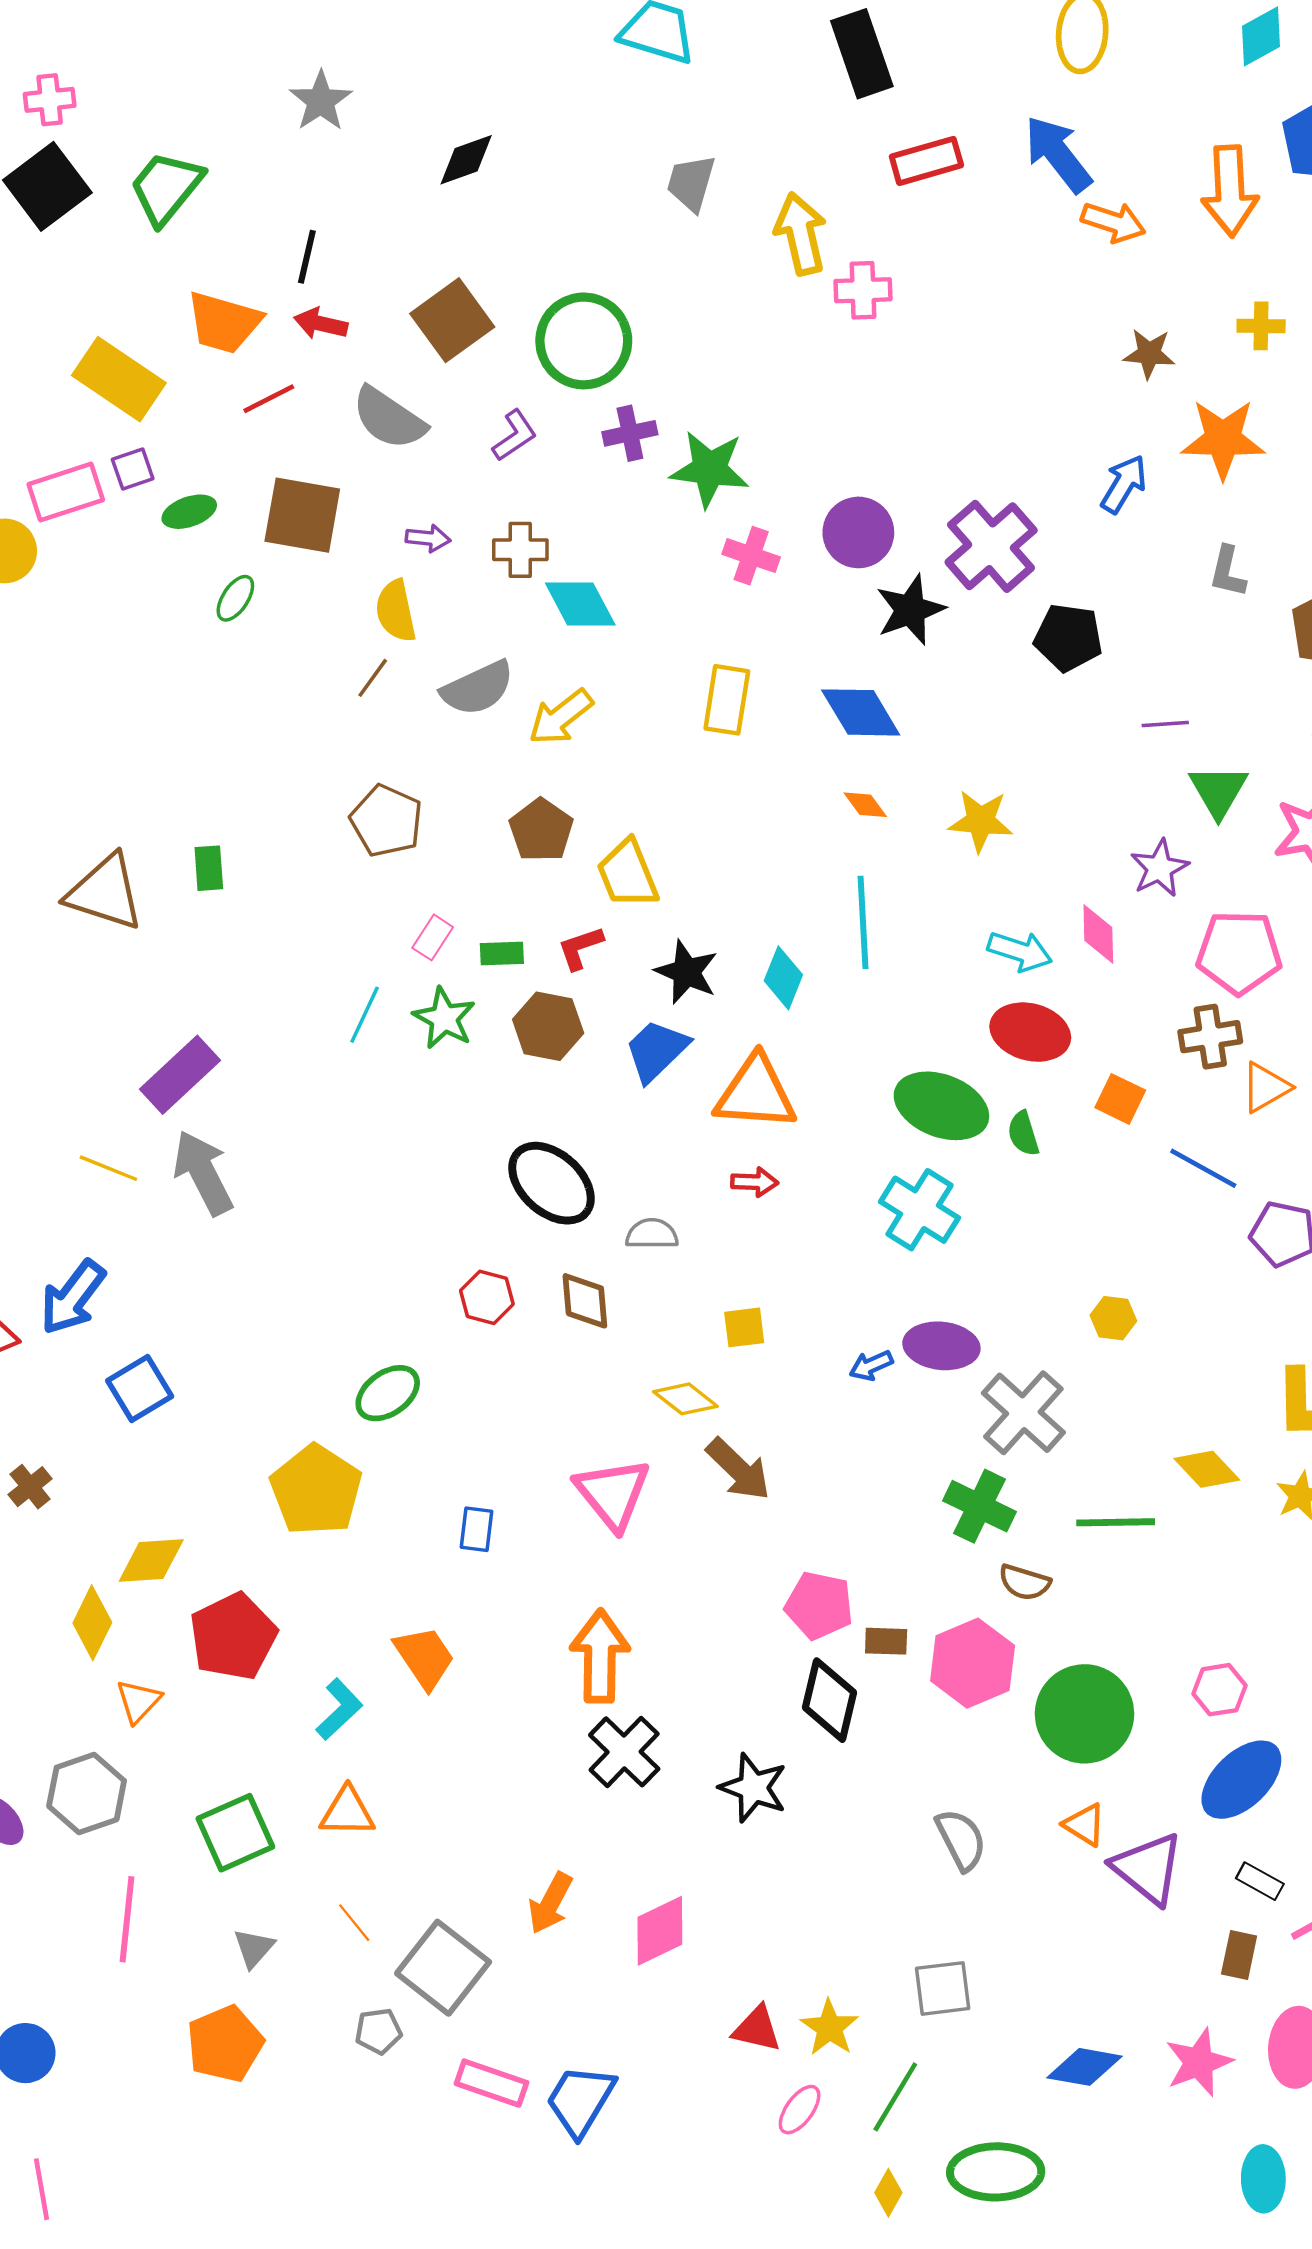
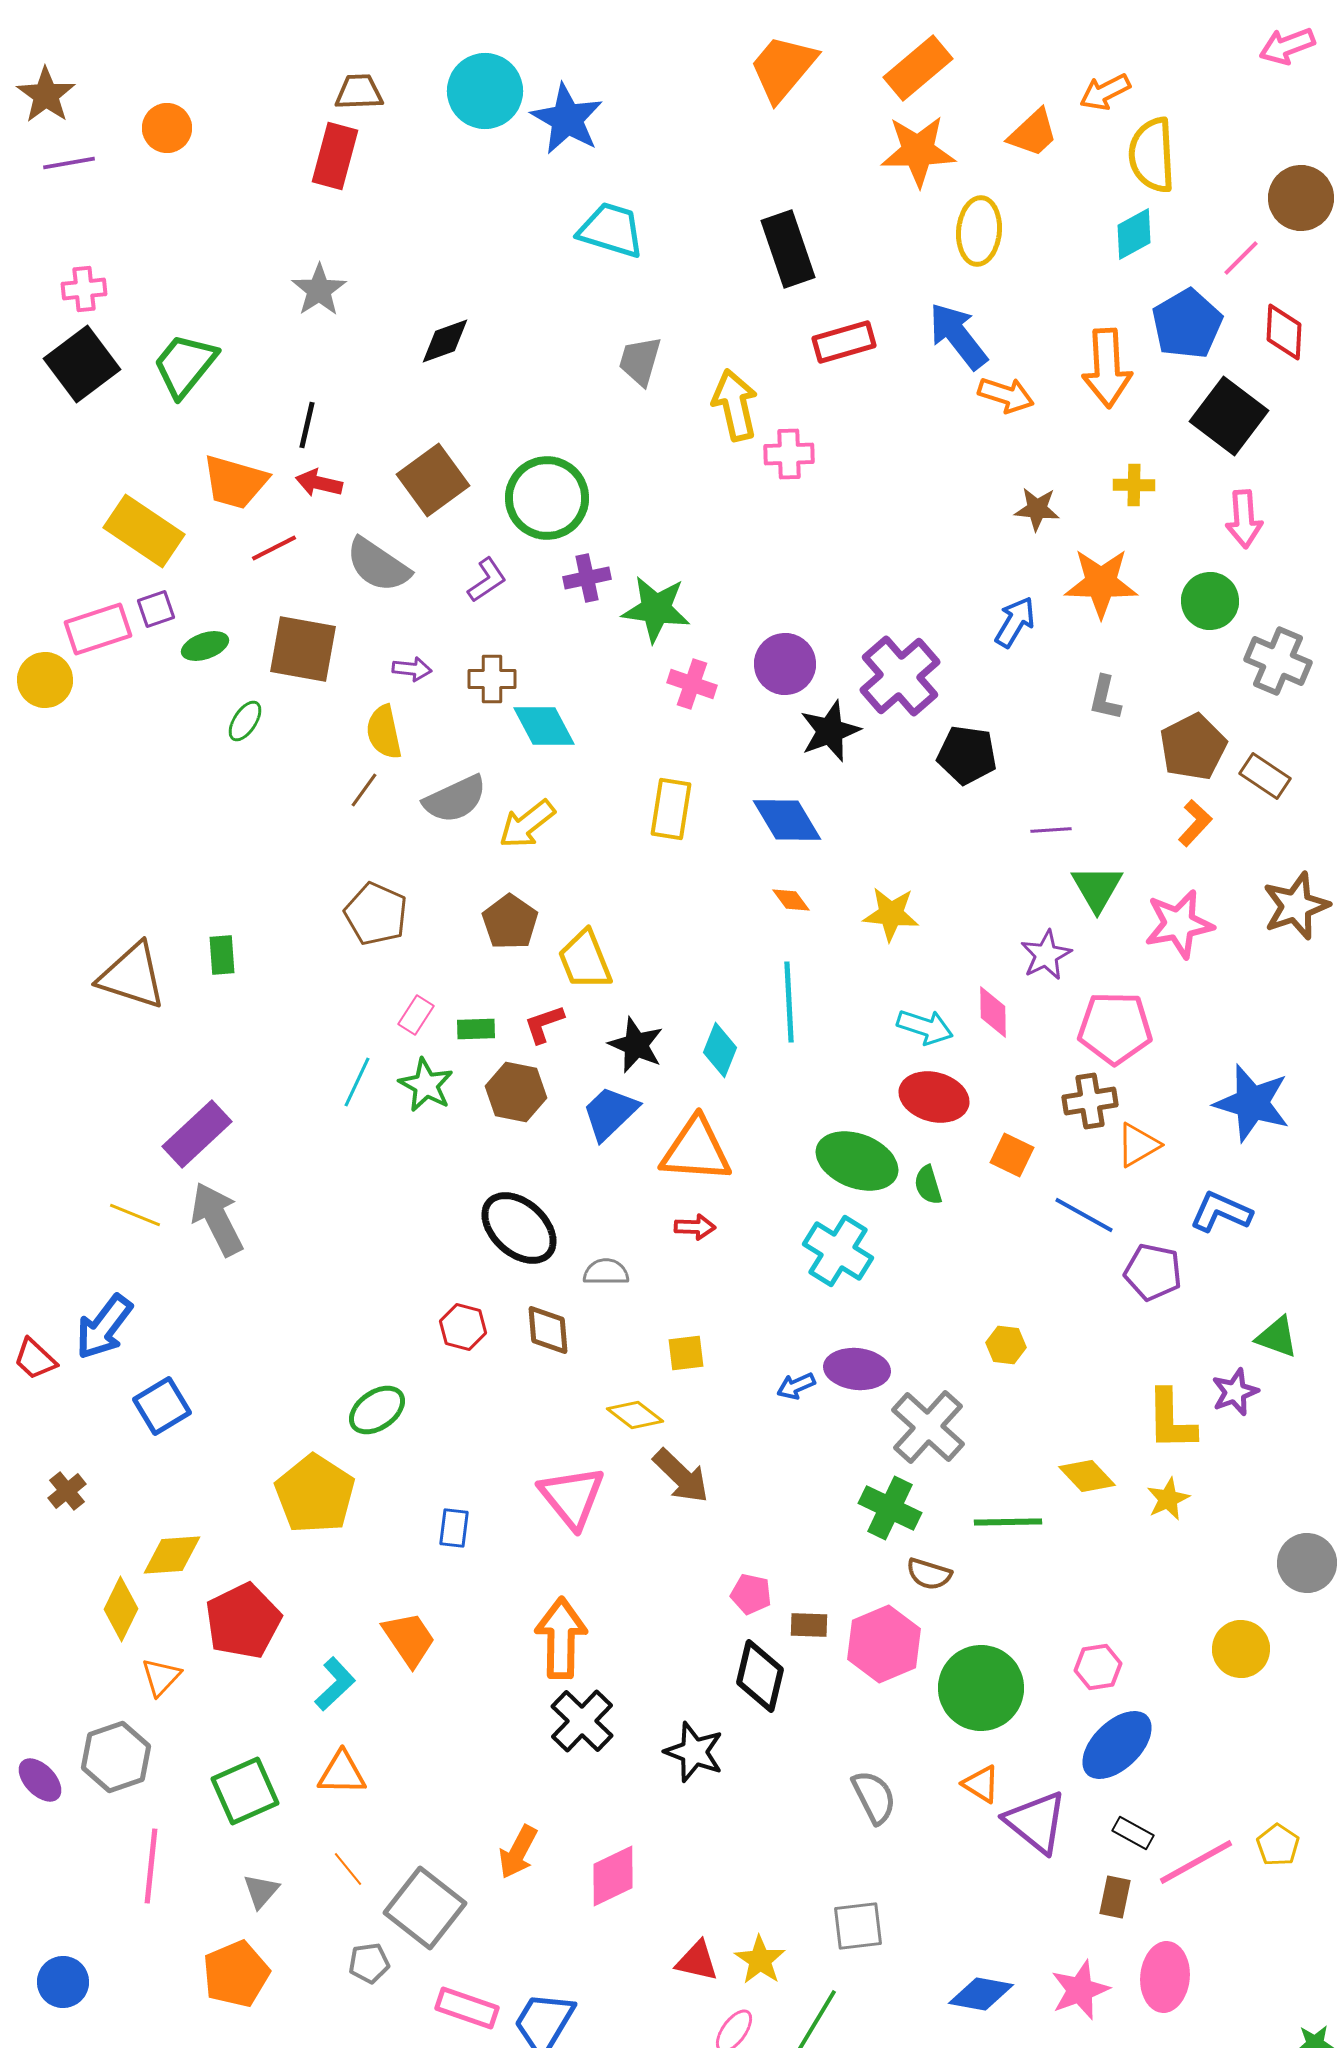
pink pentagon: (819, 1605) -> (751, 1594), size x0.7

